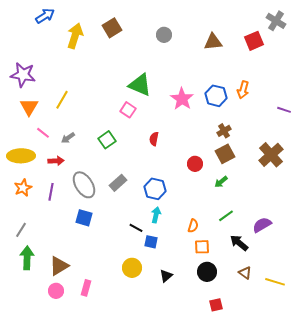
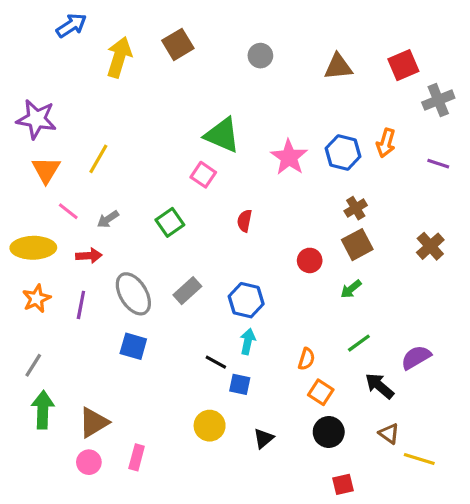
gray cross: (276, 21) -> (438, 100), moved, turned 36
purple line: (284, 110) -> (438, 164), moved
brown cross: (271, 155) -> (430, 246), size x0.7
orange square: (202, 247) -> (321, 392), turned 35
yellow line: (275, 282) -> (419, 459), moved

